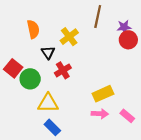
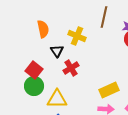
yellow cross: (69, 37) -> (77, 36), turned -30
red square: (13, 68) -> (34, 70), moved
green circle: (30, 79) -> (34, 86), moved

